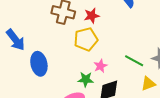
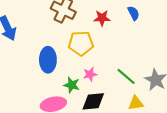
red star: (92, 16) -> (102, 18), moved
blue ellipse: (39, 64) -> (48, 60), moved

